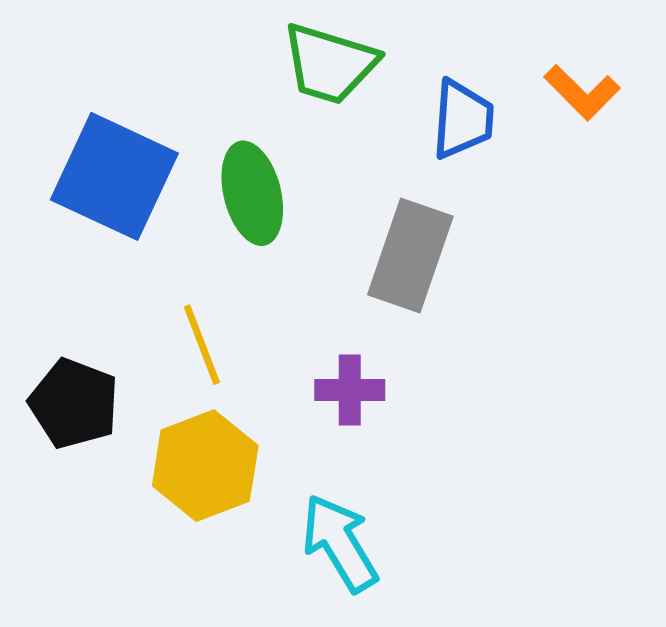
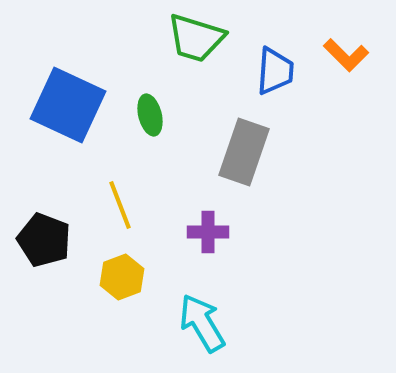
green ellipse: (252, 193) -> (150, 115), size x0.7
yellow hexagon: (205, 466) -> (122, 277), size x0.7

